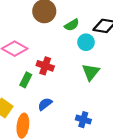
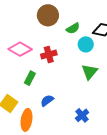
red cross: (45, 66) -> (49, 55), moved, turned -35
blue cross: (83, 120) -> (82, 115), turned 32

